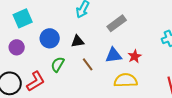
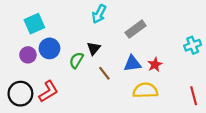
blue circle: (50, 38) -> (49, 48), moved
black triangle: (78, 41) -> (94, 48), turned -40
green semicircle: (58, 64) -> (76, 60), moved

